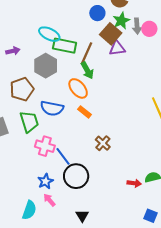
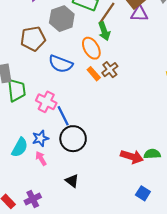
green trapezoid: (29, 122) -> (16, 90), moved
brown cross: (103, 143) -> (110, 70), moved
red arrow: (134, 183) -> (132, 157), size x1.5
cyan semicircle: (29, 210) -> (20, 147), moved
black triangle: (82, 216) -> (72, 181), turned -32

